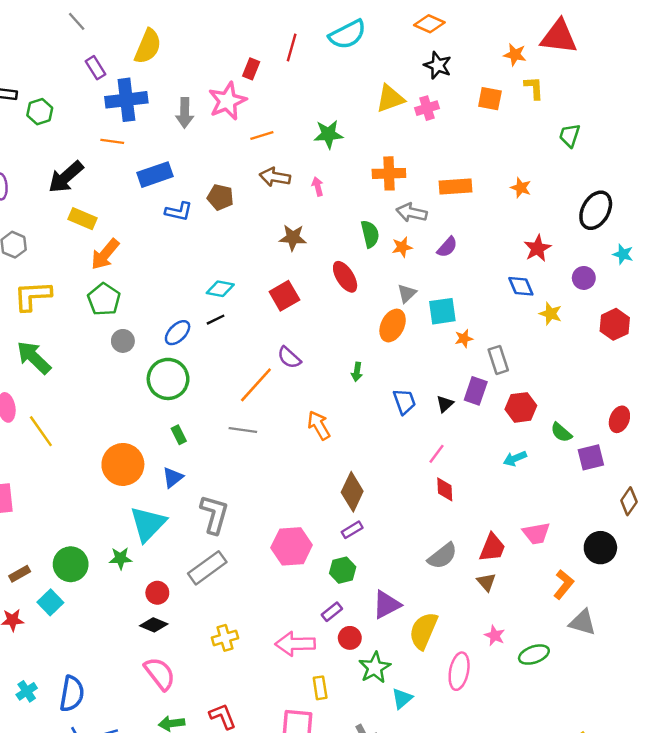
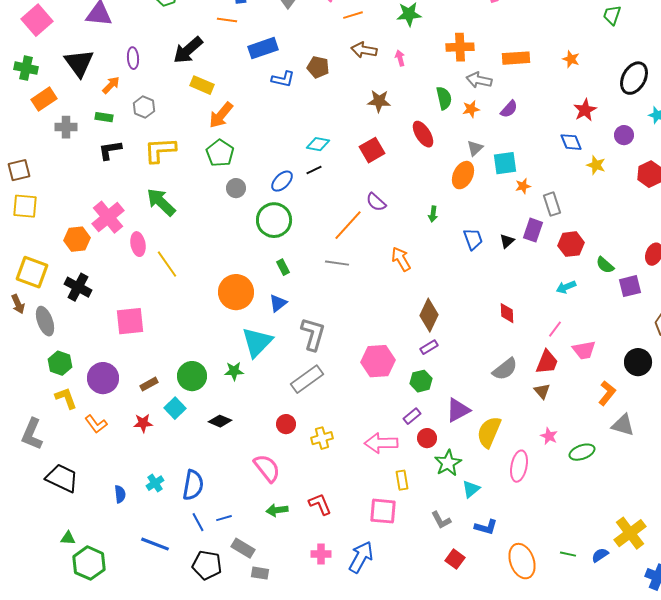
pink line: (436, 454) -> (555, 329), moved
red circle: (157, 593) -> (286, 424), moved
black diamond: (154, 625) -> (220, 421), moved

